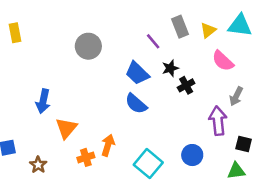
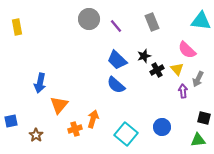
yellow triangle: (208, 30) -> (177, 69), moved, turned -32
purple line: (153, 41) -> (116, 26), moved
gray circle: (88, 46) -> (89, 19), moved
purple arrow: (218, 121) -> (183, 91), moved, size x0.6

